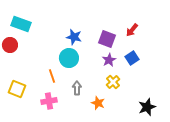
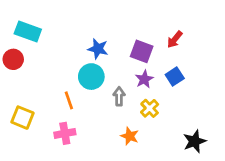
gray arrow: (77, 88) -> (119, 96), moved

